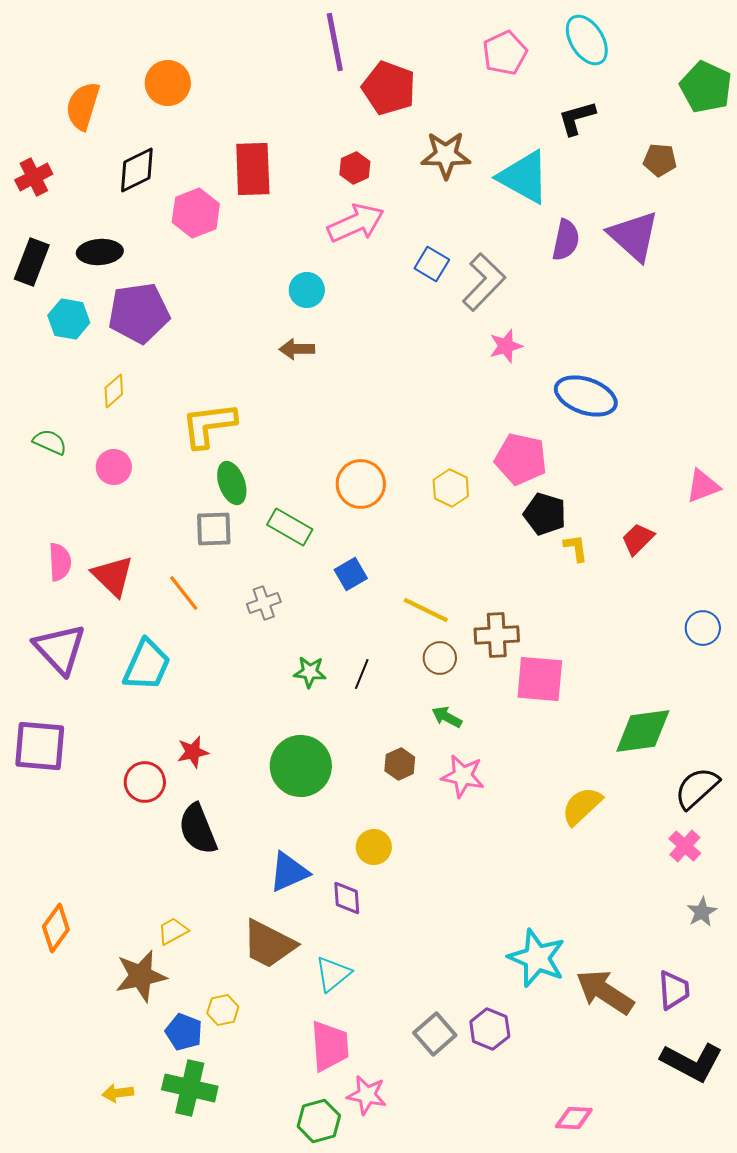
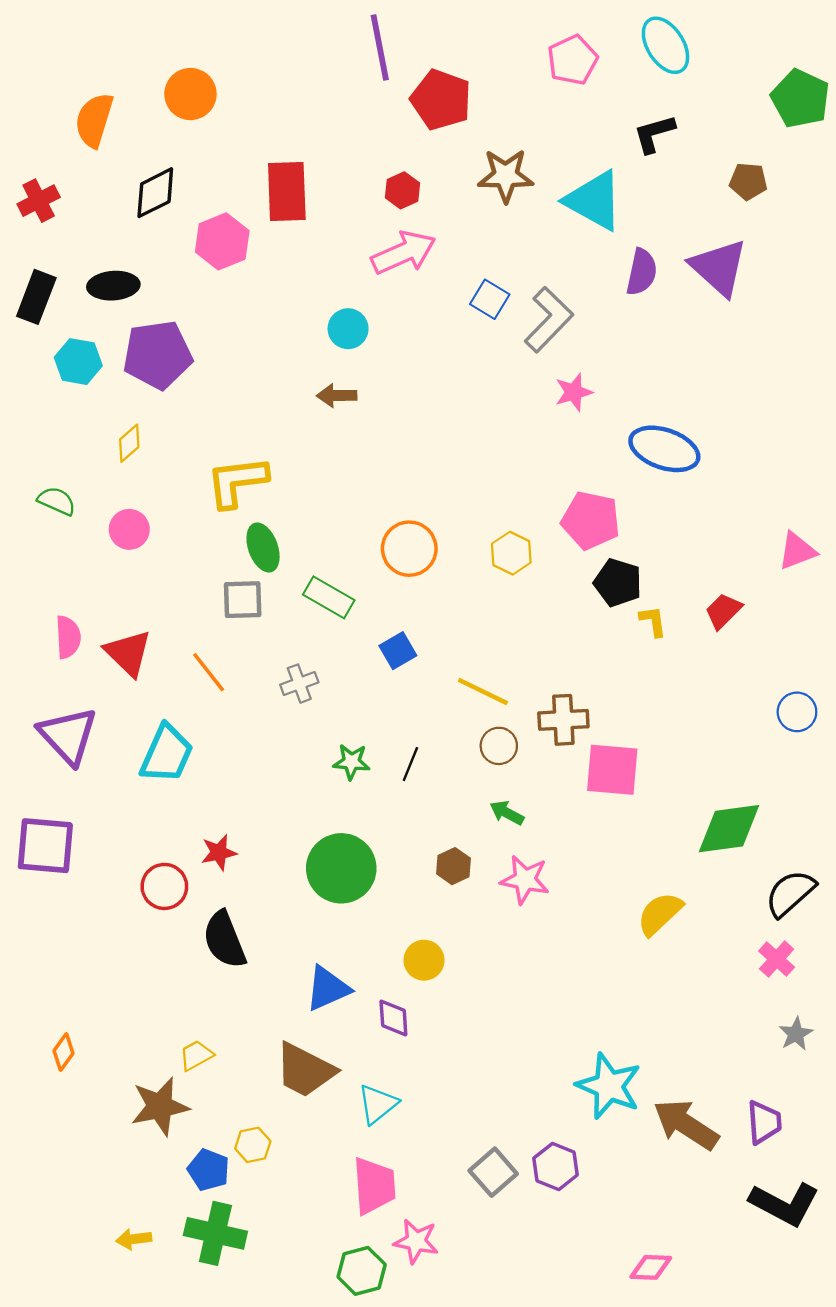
orange diamond: (56, 928) -> (63, 1052), size x0.7

